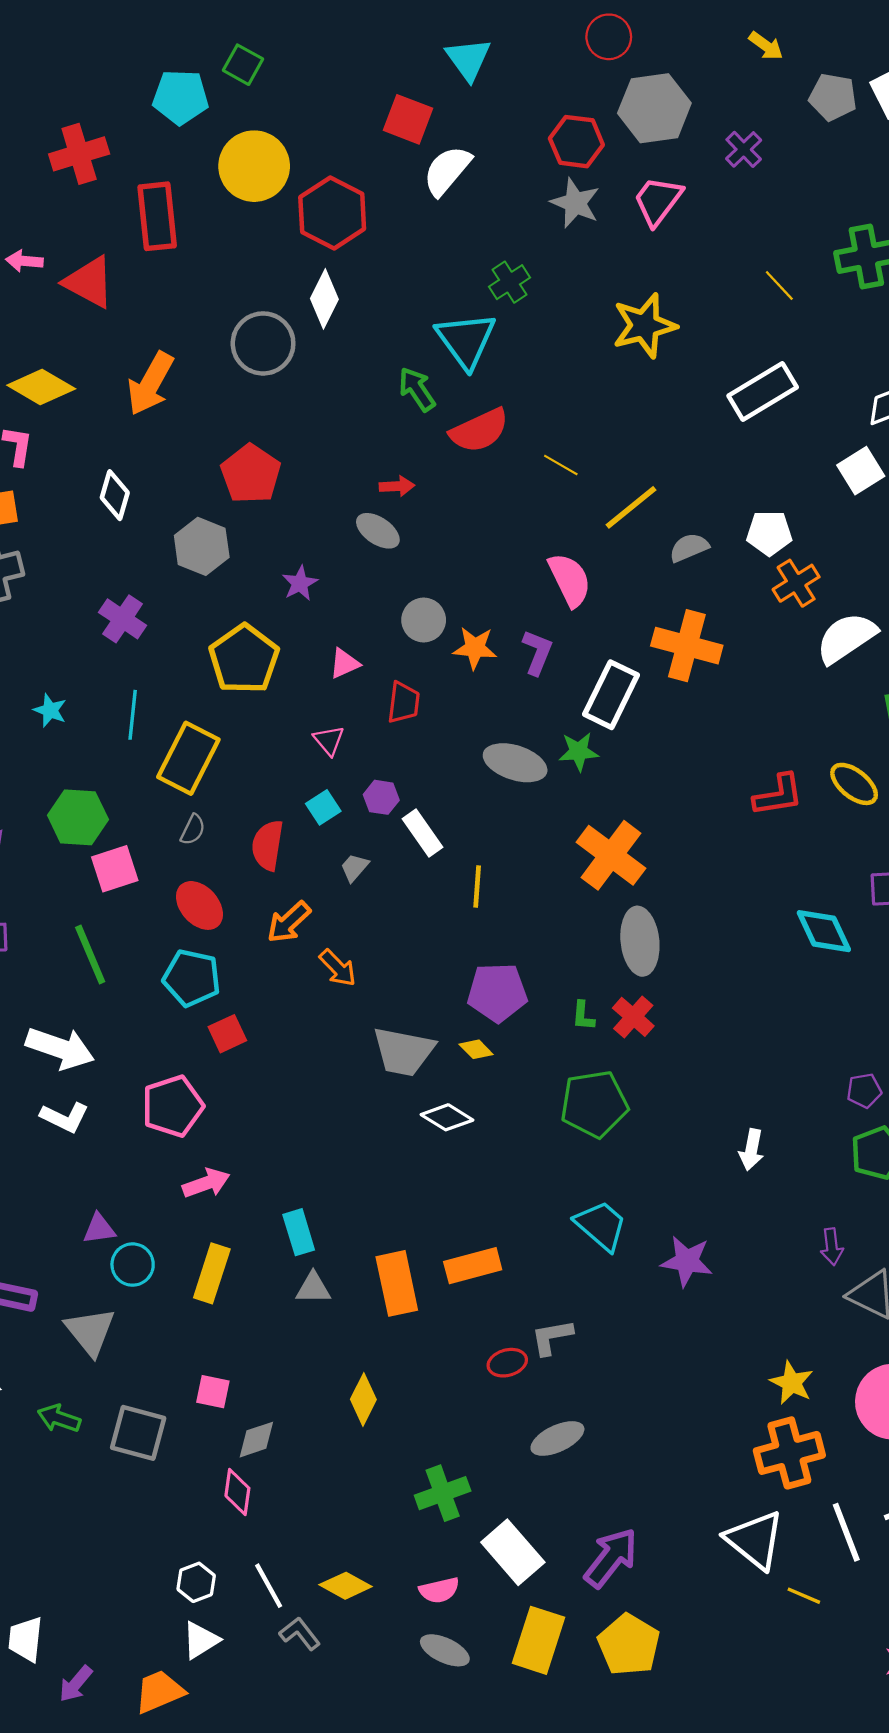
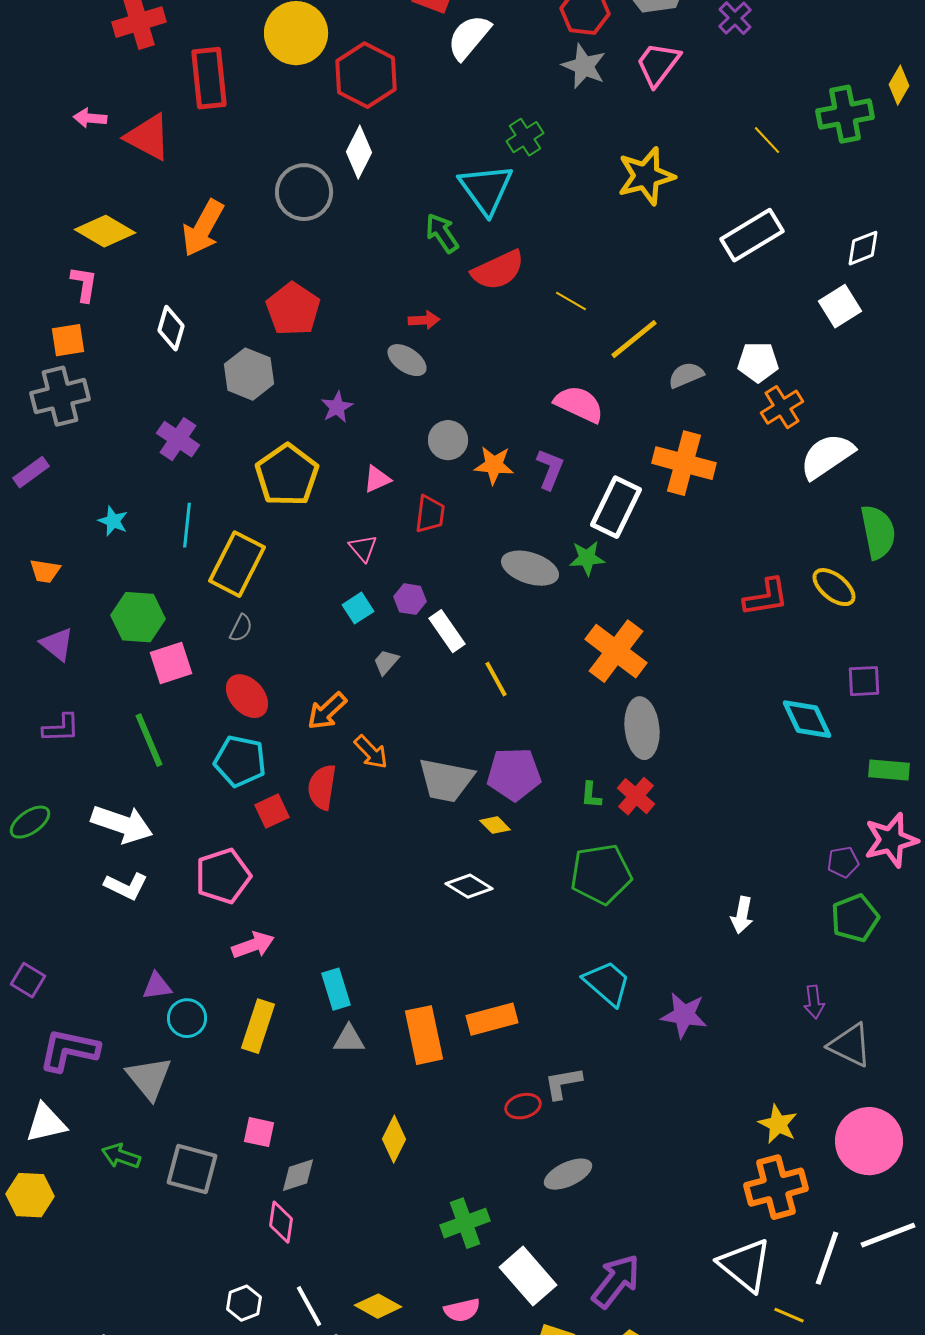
pink semicircle: (570, 580) -> (579, 404), turned -39
red semicircle: (268, 845) -> (322, 787), moved
yellow line: (477, 887) -> (496, 679), turned -33
gray trapezoid: (404, 1052) -> (446, 780), moved
white line: (846, 1532) -> (827, 1258), turned 40

